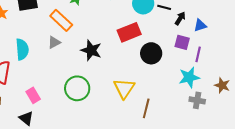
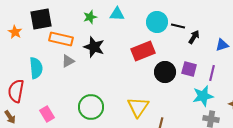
orange rectangle: (61, 20) -> (61, 39), moved, turned -30
blue triangle: (200, 25) -> (222, 45), moved
purple square: (182, 42) -> (189, 69), moved
black star: (91, 50) -> (94, 47), moved

